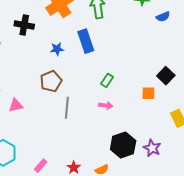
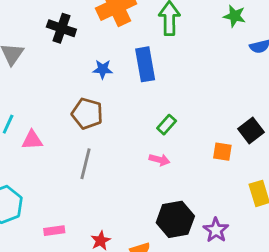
brown pentagon: (51, 81) -> (87, 114), turned 30
gray line: (67, 108) -> (85, 164), moved
pink rectangle: (41, 166) -> (54, 231), turned 32

